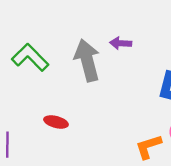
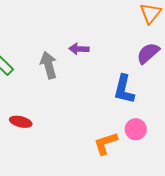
gray arrow: (87, 60) -> (49, 65), size x0.7

